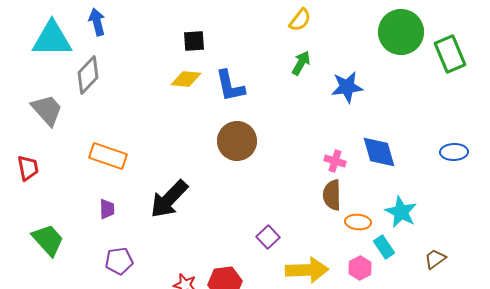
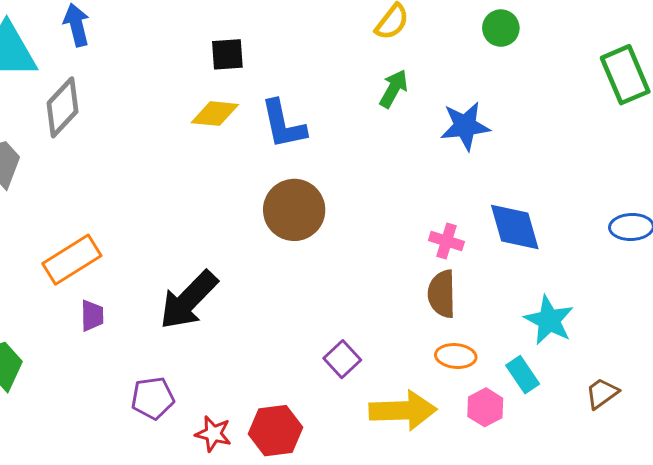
green circle: (401, 32) -> (501, 28), moved, size x0.5
orange rectangle: (108, 156) -> (72, 260), moved, turned -51
orange ellipse: (358, 222) -> (456, 356), moved
purple pentagon: (119, 261) -> (153, 398), moved

